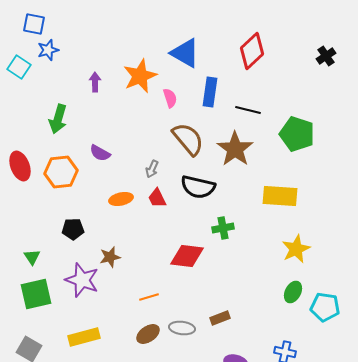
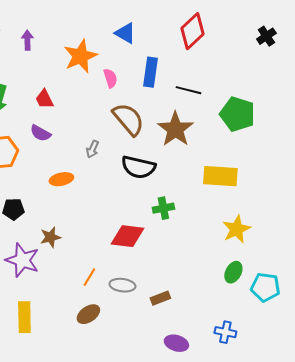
blue triangle: (185, 53) -> (125, 33), size x0.7
purple arrow: (95, 82) -> (27, 40), moved
red trapezoid: (157, 198) -> (44, 99), moved
orange line: (149, 297) -> (89, 277), turned -42
gray ellipse: (182, 328) -> (122, 285), moved
yellow rectangle: (84, 337) -> (24, 317), turned -76

